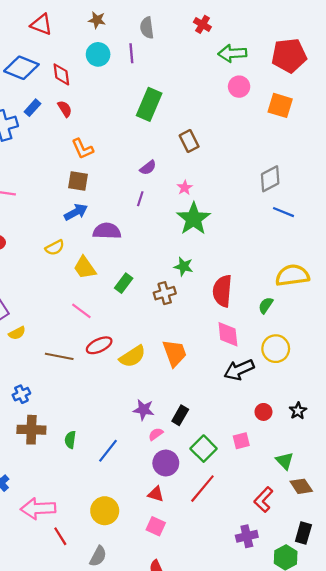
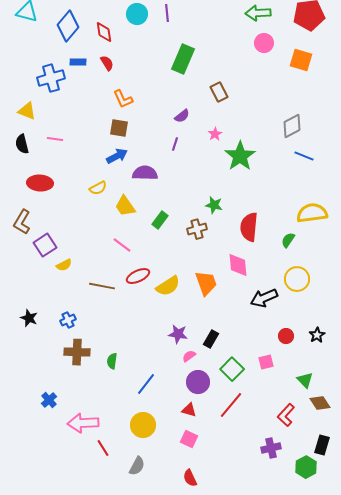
blue diamond: (21, 68) -> (68, 26), turned -72
blue rectangle: (33, 108) -> (78, 62), turned 49
green star: (194, 219) -> (240, 156), moved
pink diamond: (228, 334) -> (238, 265), moved
blue line: (108, 451) -> (146, 384), moved

